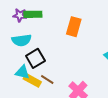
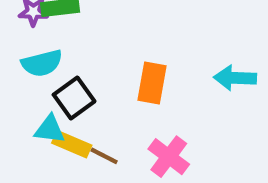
orange rectangle: (74, 27) -> (152, 83), moved
brown line: (47, 79) -> (104, 156), moved

